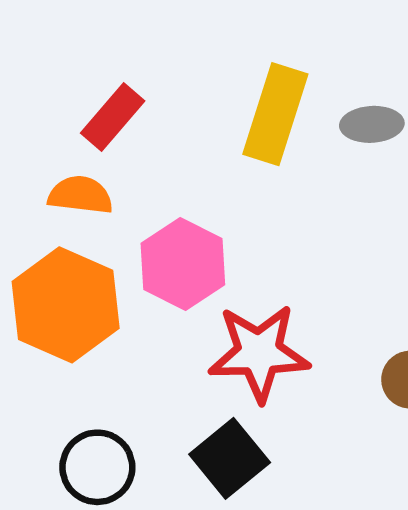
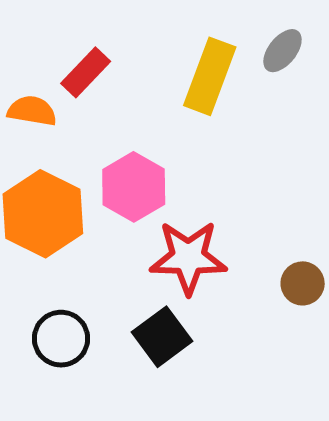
gray ellipse: (372, 124) -> (282, 51), moved, turned -51
orange semicircle: (80, 195) -> (32, 111), moved

